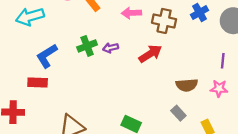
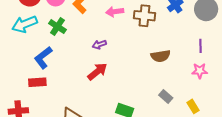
green cross: (87, 46) -> (57, 27), moved, turned -30
red arrow: (150, 54) -> (97, 71), moved
brown semicircle: (187, 85) -> (161, 56), moved

